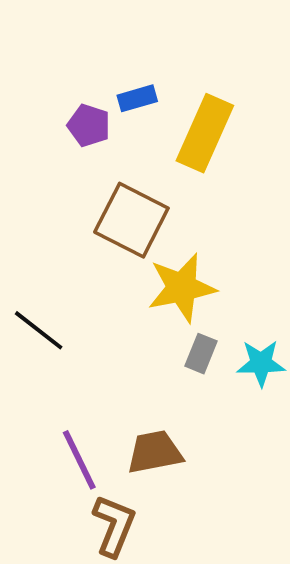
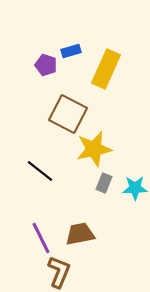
black line: (39, 330) -> (40, 171), moved

